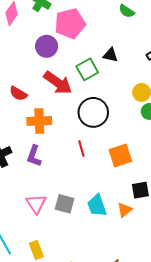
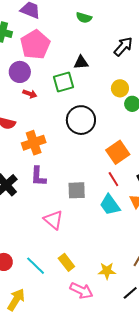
green square: (87, 69) -> (64, 82), turned 30
red arrow: (58, 83) -> (30, 94), moved, size x0.5
red line: (81, 148) -> (113, 179), moved
gray square: (65, 204) -> (77, 190), moved

